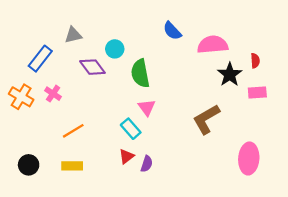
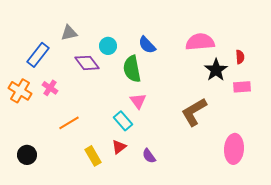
blue semicircle: (172, 31) -> (147, 45), moved
purple semicircle: (147, 164) -> (149, 156), moved, turned 126
yellow rectangle: (72, 166) -> (93, 156), moved, turned 60

